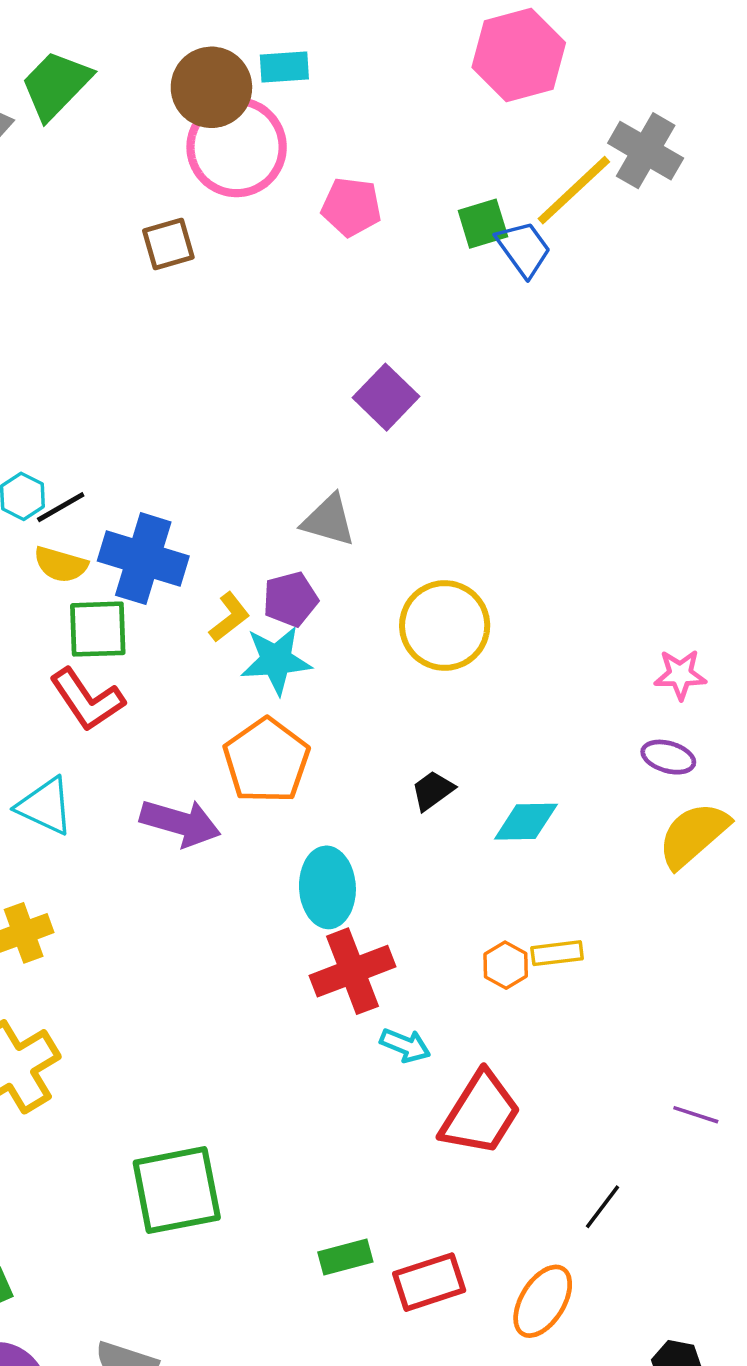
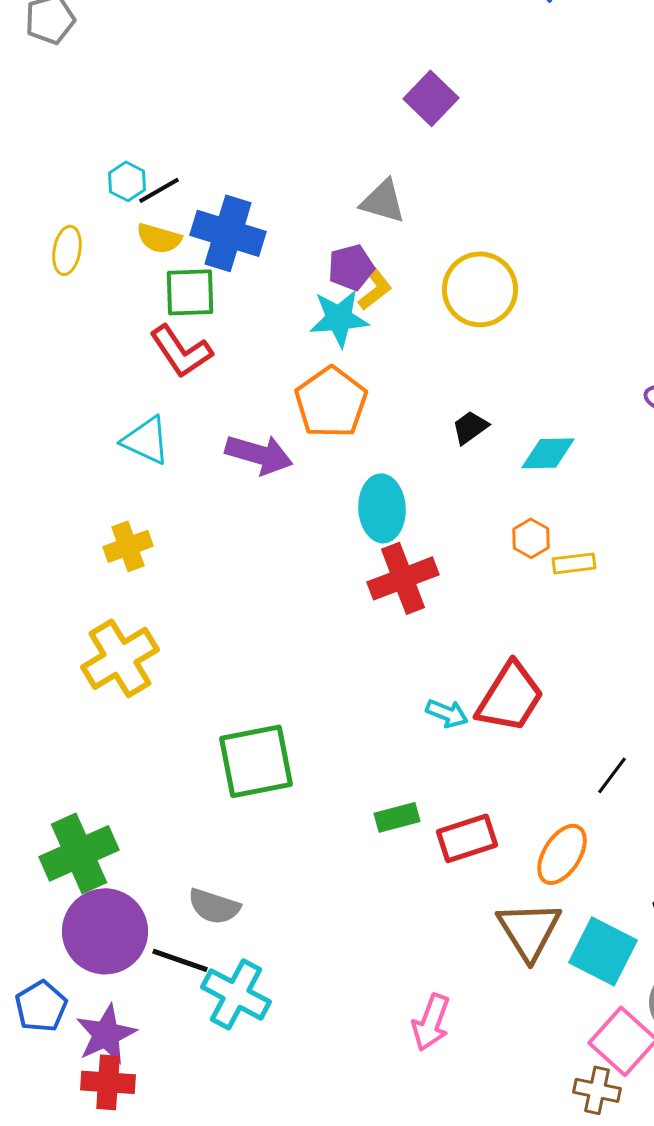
yellow L-shape: (229, 617) -> (375, 289), moved
orange hexagon: (506, 965) -> (531, 538), moved
cyan arrow: (405, 1045) -> (447, 713), moved

